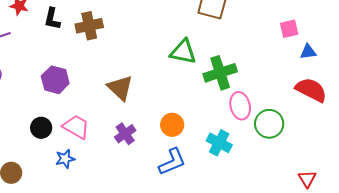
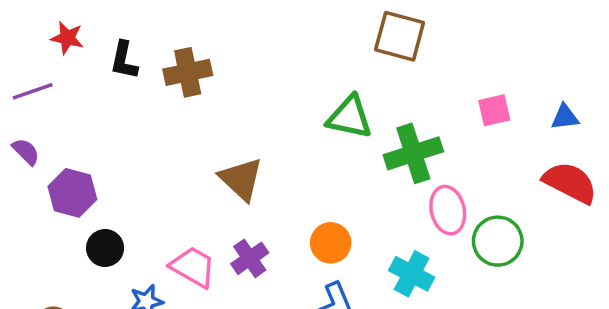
pink square: (289, 29) -> (494, 110), moved
purple hexagon: (55, 80) -> (72, 193), moved
pink trapezoid: (76, 127) -> (193, 267), moved

